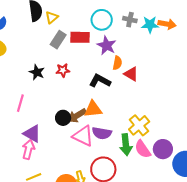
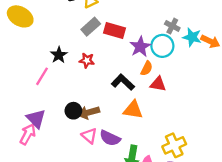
cyan circle: (102, 20) -> (162, 46), moved
red triangle: (131, 74) -> (158, 84), turned -35
pink line: (20, 103) -> (42, 76), moved
orange triangle: (93, 109) -> (133, 110), moved
yellow cross: (139, 125) -> (174, 145), moved
pink triangle: (83, 136) -> (89, 136), size x0.7

